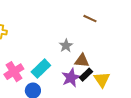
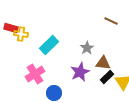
cyan rectangle: (41, 69) -> (49, 45), moved
purple star: (71, 78) -> (80, 72), moved

